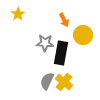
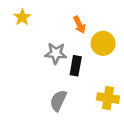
black rectangle: (61, 53) -> (76, 66), size x0.7
yellow cross: (64, 82) -> (108, 98), moved, turned -30

